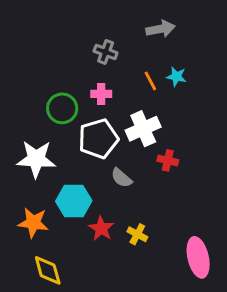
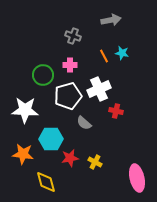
red star: (101, 228) -> (70, 158), turned 30
yellow diamond: (48, 270) -> (46, 182), moved

